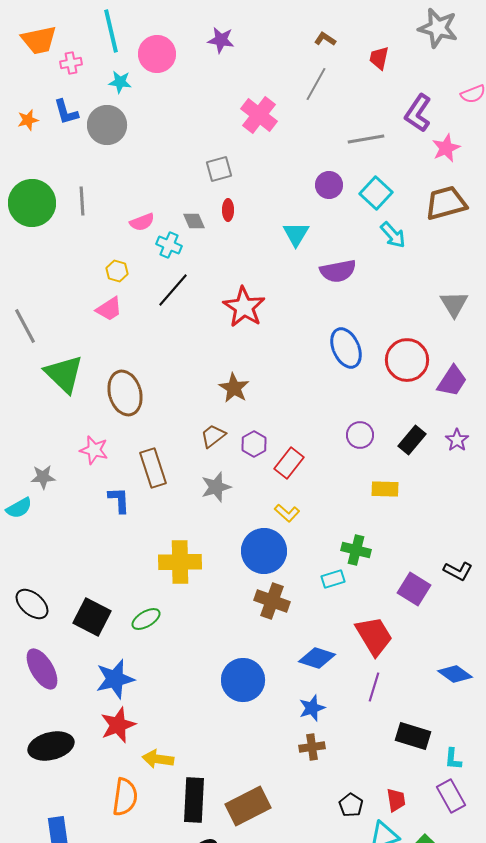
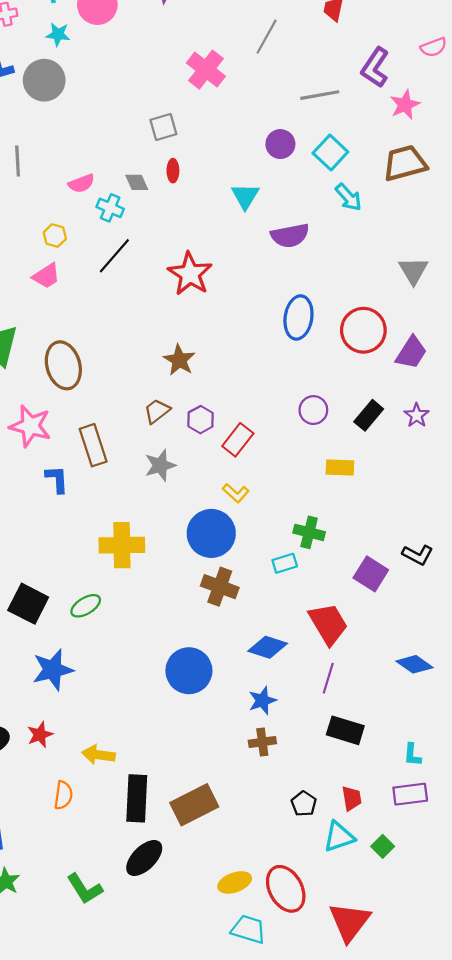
blue ellipse: (346, 348) -> (298, 317), turned 33
pink star: (94, 450) -> (30, 426), size x1.4
red star: (118, 725) -> (40, 735), moved, size x0.7
black rectangle: (413, 736) -> (345, 730), moved
purple rectangle: (451, 796) -> (410, 794), turned -68
orange semicircle: (125, 797) -> (63, 795), size x0.7

